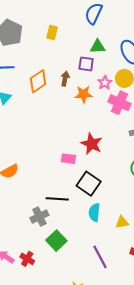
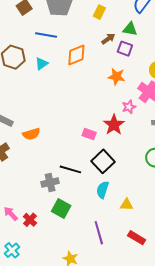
green triangle: (98, 47) -> (130, 29), moved
brown arrow: (65, 79) -> (108, 39), moved, turned 32
pink star: (105, 83) -> (129, 107), moved
green square: (56, 241) -> (61, 209), turned -30

